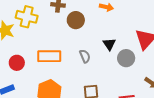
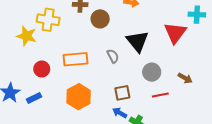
black triangle: (109, 44) -> (137, 41), size x1.6
gray circle: (126, 58) -> (152, 72), moved

